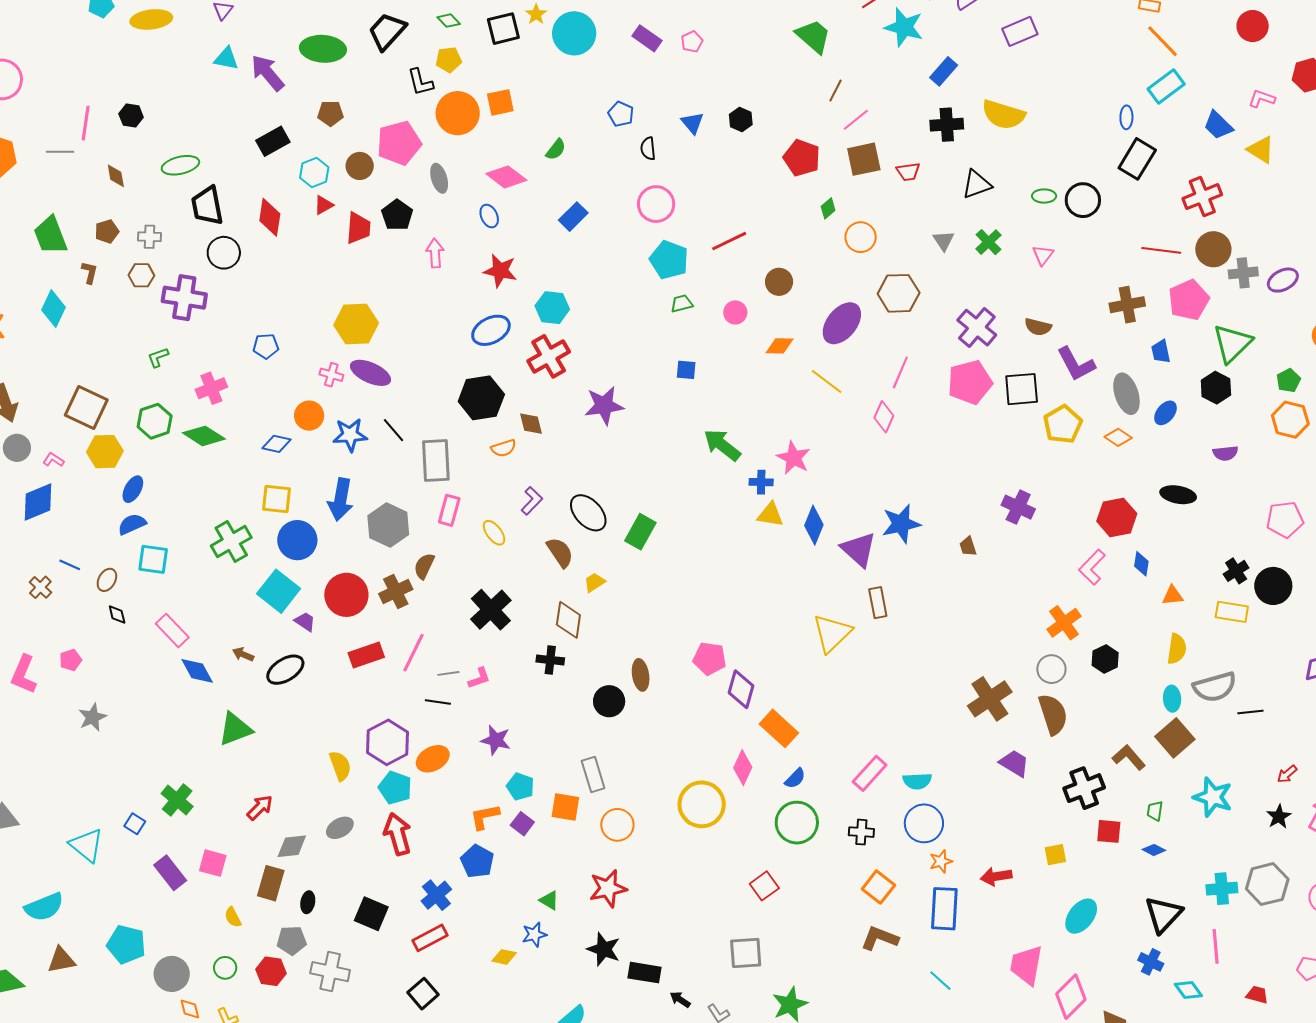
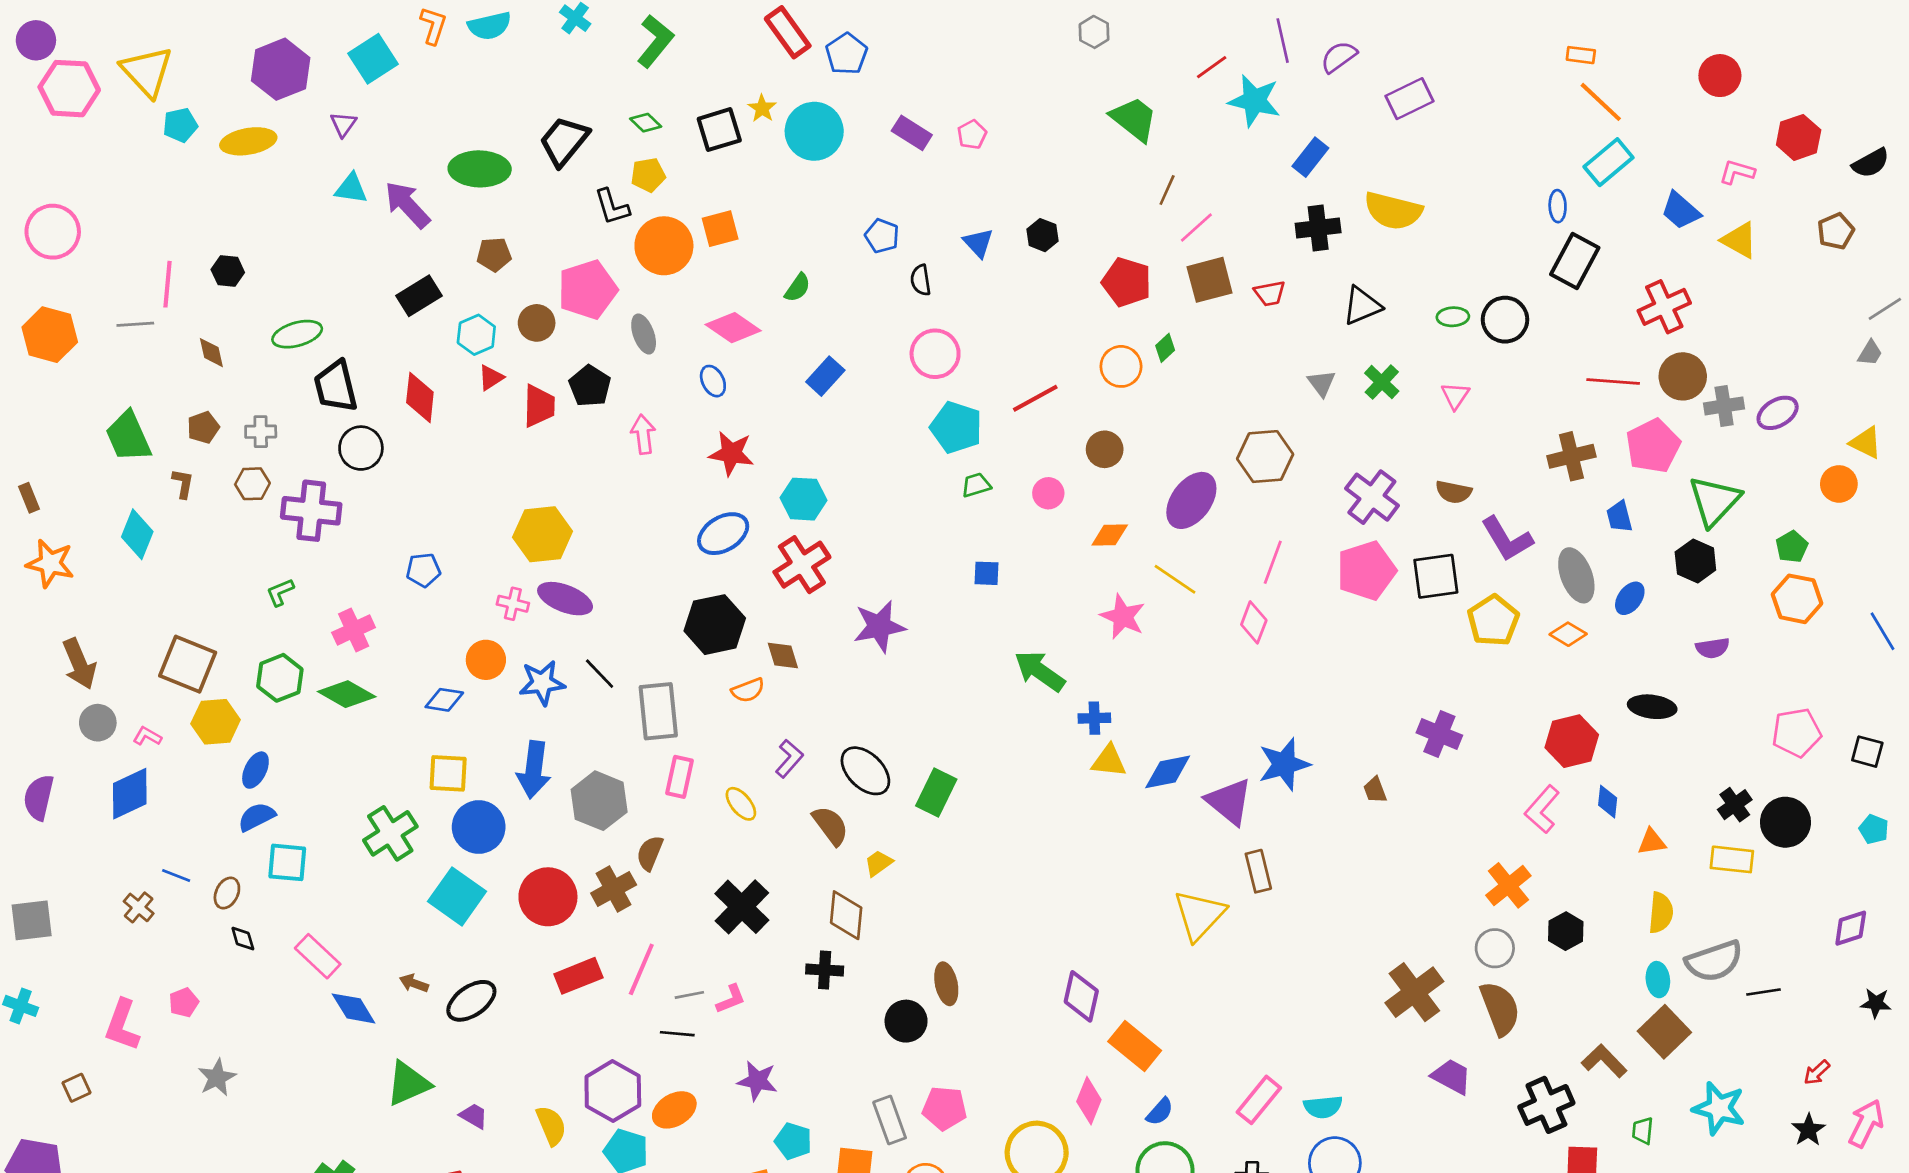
orange circle: (861, 237) -> (1121, 366), moved
pink star: (794, 458) -> (1123, 617), moved
blue diamond: (814, 525) -> (1168, 772), turned 60
purple trapezoid: (305, 622) -> (474, 1116), moved
pink pentagon: (710, 659) -> (944, 1108), moved

